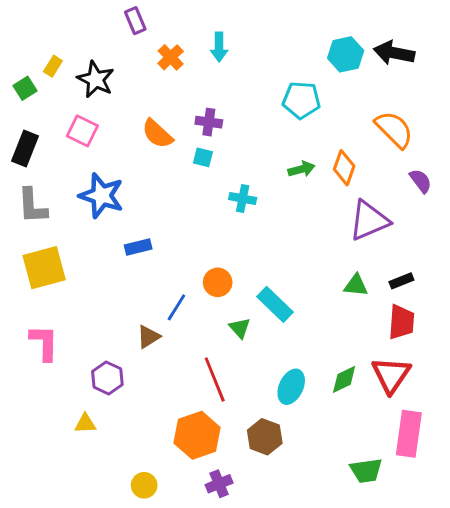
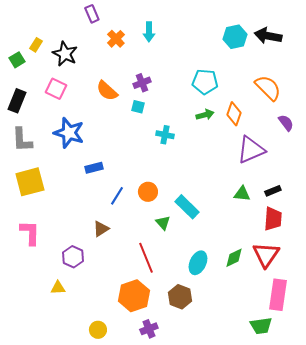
cyan pentagon: (301, 100) -> (205, 82), moved
purple cross: (209, 122) -> (142, 83), turned -30
blue line: (176, 307) -> (117, 196), moved
green trapezoid: (366, 471) -> (261, 326), moved

